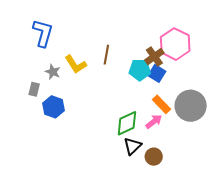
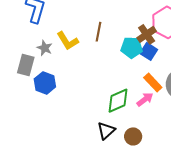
gray rectangle: (34, 89) -> (26, 65), size x1.5
black triangle: (132, 146) -> (106, 131), moved
brown circle: (154, 157) -> (133, 136), moved

